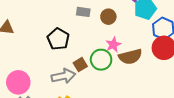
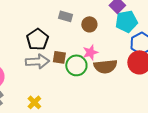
brown square: (80, 65) -> (59, 57), moved, turned 32
gray arrow: (63, 76) -> (37, 61), moved

